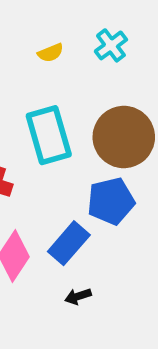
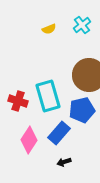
cyan rectangle: (49, 135) -> (48, 96), moved

